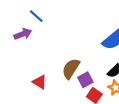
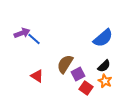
blue line: (36, 16) -> (34, 39), moved

